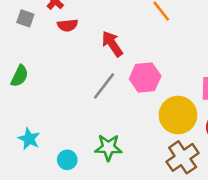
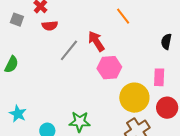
red arrow: (112, 44) -> (96, 41), moved
gray line: (104, 86) -> (69, 50), moved

